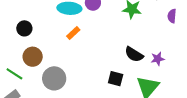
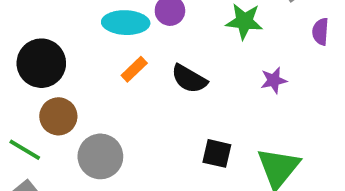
black circle: (24, 28) -> (41, 63), size x1.6
black semicircle: (134, 54) -> (189, 79), moved
purple star: (158, 59) -> (274, 80), moved

